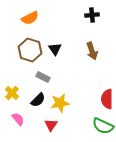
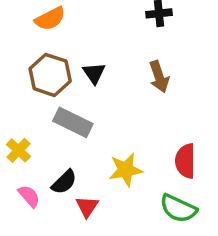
gray rectangle: (43, 77) -> (73, 122), size x1.5
black semicircle: (38, 100) -> (64, 182), moved
yellow star: (60, 103) -> (126, 170), moved

